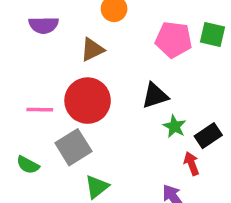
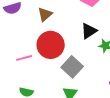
gray square: (73, 147) -> (72, 67), moved

